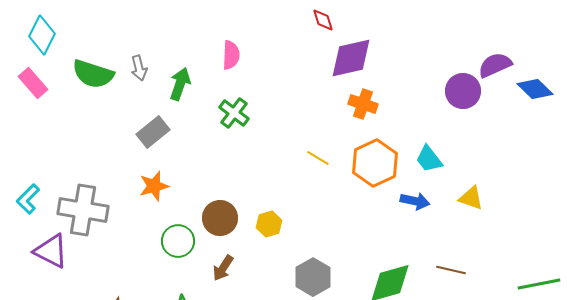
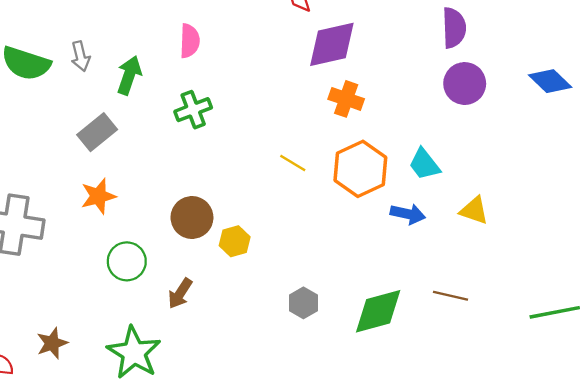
purple semicircle: (495, 65) -> (454, 28), moved, turned 112
green cross: (234, 113) -> (193, 110), turned 32
brown circle: (220, 218) -> (192, 218), moved
gray hexagon: (313, 277) -> (303, 303), moved, size x0.7

